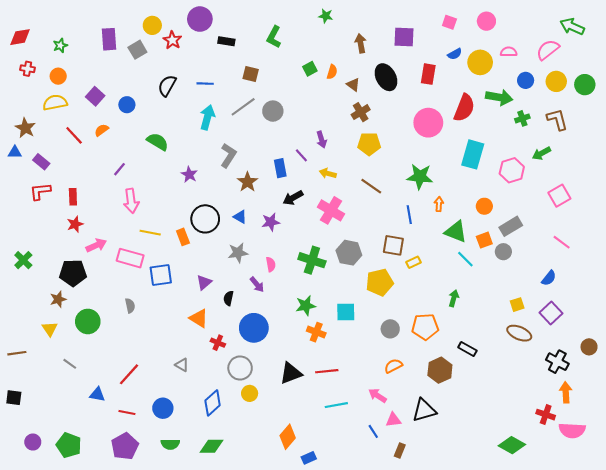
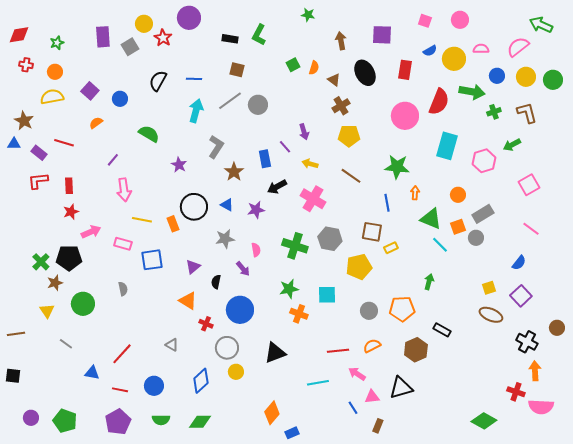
black rectangle: (226, 41) -> (230, 39), moved
red line: (74, 135) -> (64, 143), moved, turned -30
pink rectangle: (130, 258) -> (123, 244), size x0.7
green cross: (23, 260) -> (41, 262), moved
red line: (327, 371) -> (338, 351), moved

